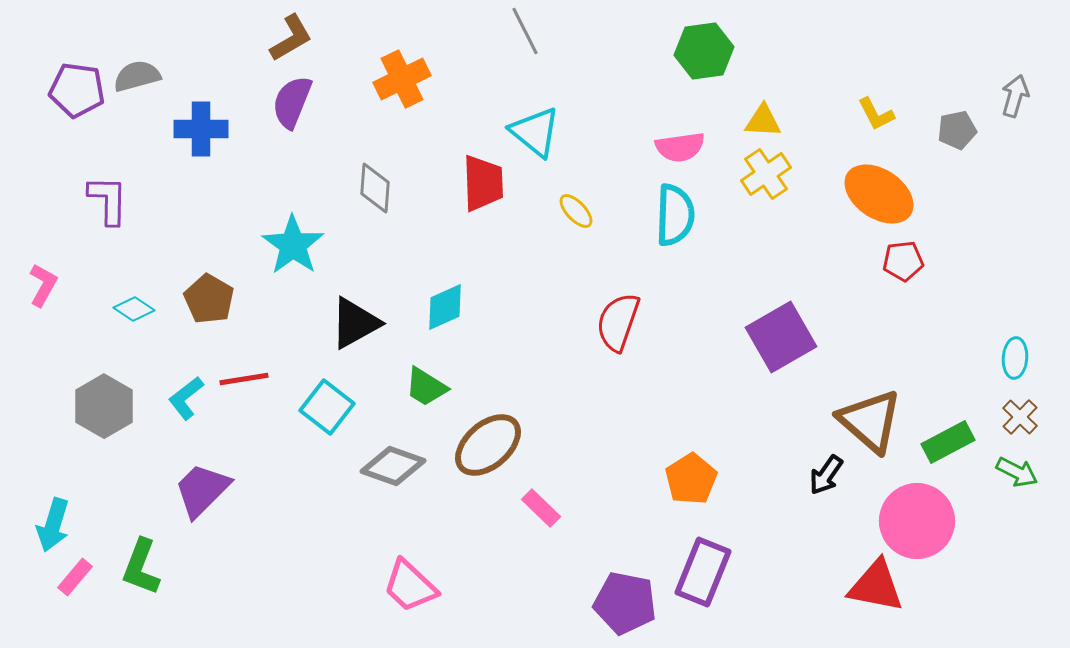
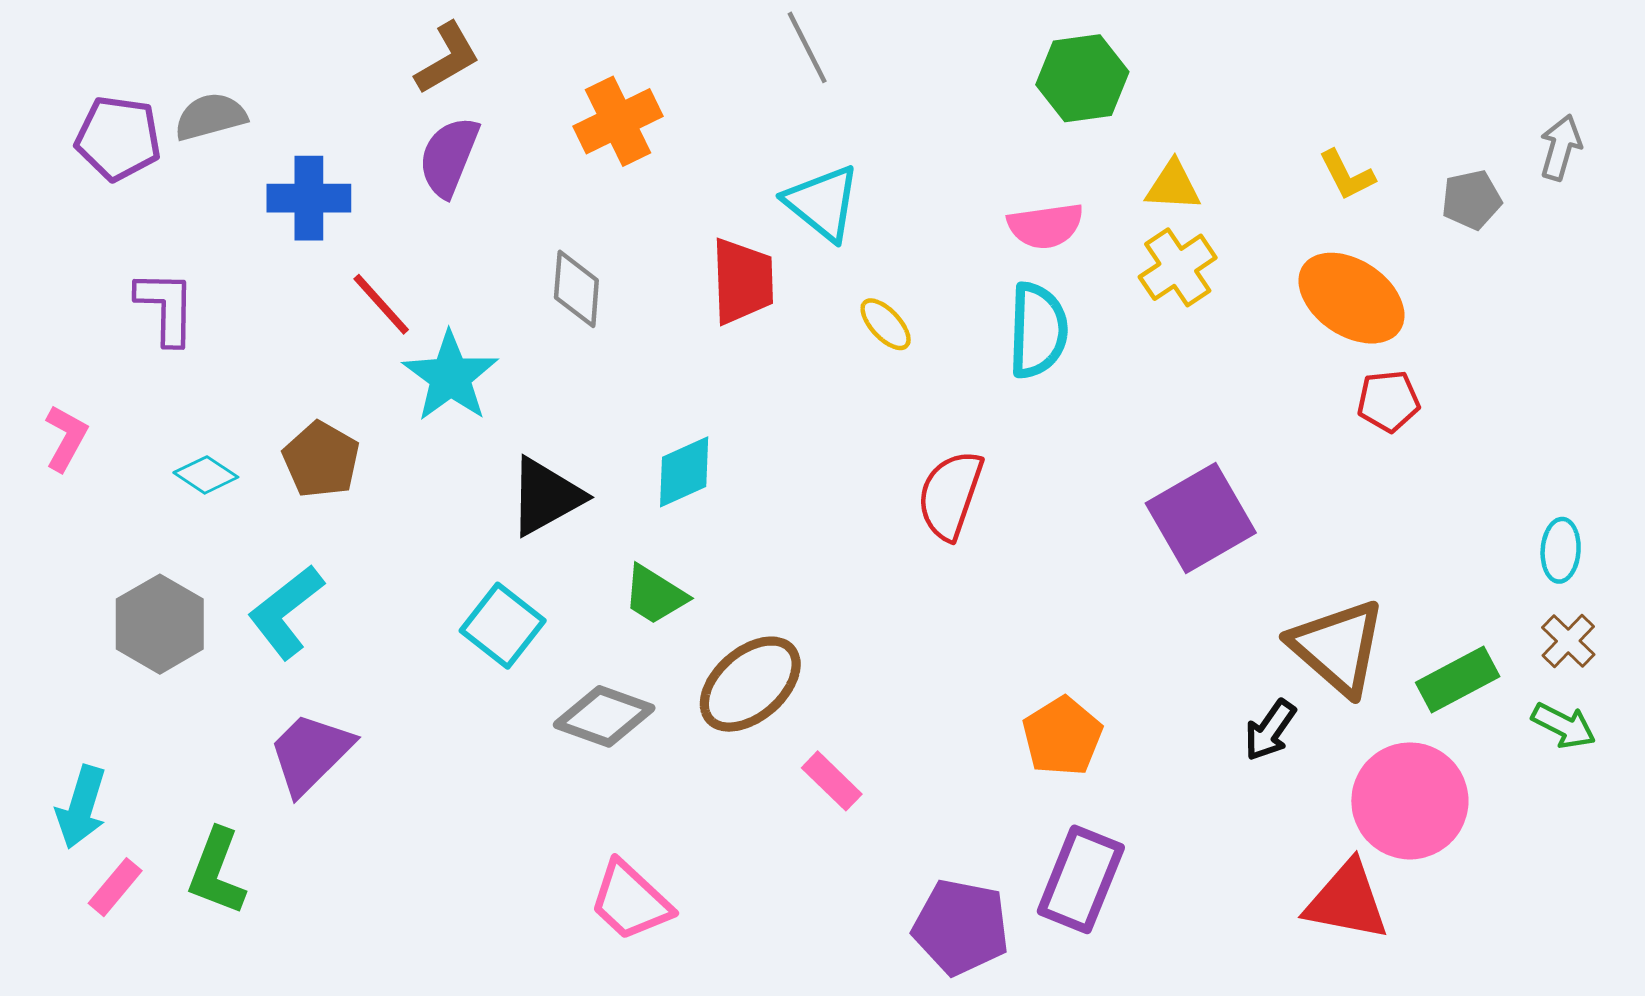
red line: (244, 379) -> (381, 304), moved, turned 57
cyan L-shape: (186, 398) -> (286, 612), size x1.4

